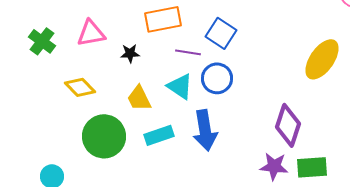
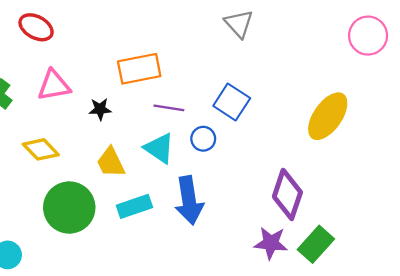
blue square: (221, 33) -> (232, 102), moved
blue circle: (217, 78) -> (203, 139), size x0.7
green rectangle: (312, 167) -> (316, 244), turned -44

